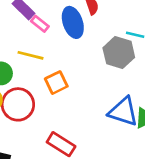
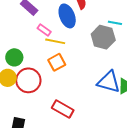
pink rectangle: (40, 24) -> (44, 30), moved
yellow line: (30, 55) -> (55, 41), moved

